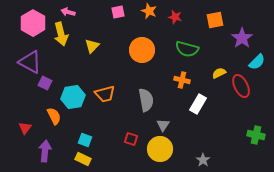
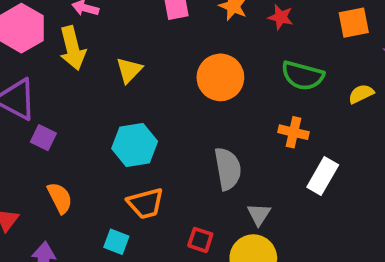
yellow semicircle: (219, 73) -> (361, 94), moved
orange trapezoid: (105, 94) -> (146, 203), moved
cyan hexagon: (73, 97) -> (135, 145), moved

